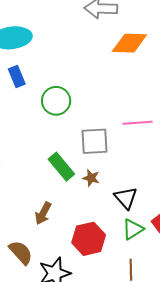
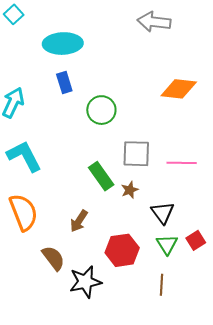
orange diamond: (129, 43) -> (179, 89), moved
pink line: (137, 123) -> (182, 163), moved
brown star: (91, 178) -> (130, 190), turned 30
green triangle: (133, 229) -> (167, 245), turned -35

